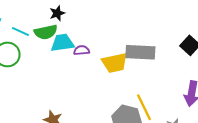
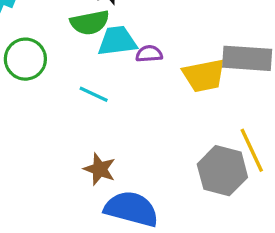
cyan line: (20, 31) -> (94, 94), moved

